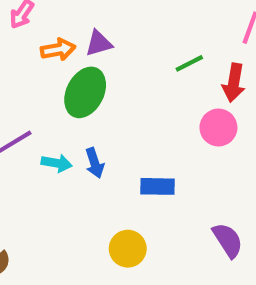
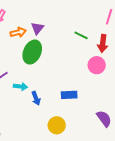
purple triangle: (99, 43) -> (37, 28), turned -32
green line: (189, 63) -> (81, 35), turned 56
blue arrow: (95, 163) -> (36, 98), moved

